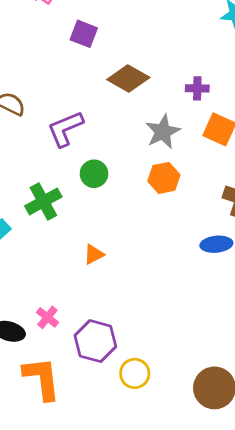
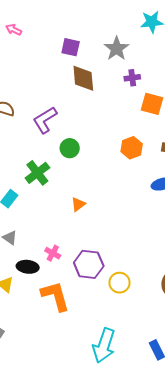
purple square: (84, 34) -> (71, 47), moved
brown diamond: (128, 79) -> (83, 78), turned 64
gray star: (163, 132) -> (117, 49), moved
orange hexagon: (164, 178) -> (132, 148), moved

